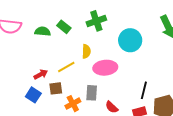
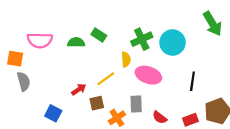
green cross: (96, 21) -> (142, 39), moved
pink ellipse: (105, 68) -> (148, 75), turned 30
black line: (144, 90) -> (192, 81), moved
blue square: (33, 95) -> (53, 113), moved

